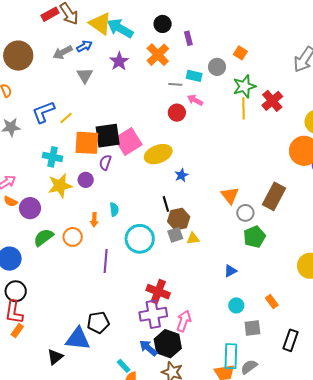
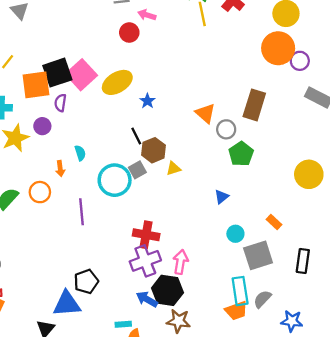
gray square: (175, 235) -> (137, 170), moved
gray square: (252, 328) -> (258, 255), size x1.5
cyan rectangle: (124, 366) -> (123, 324), turned -40

